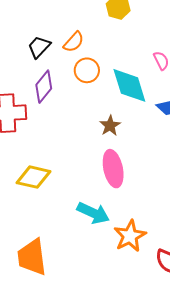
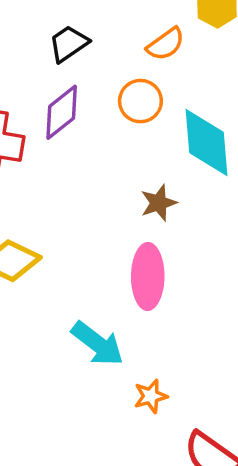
orange semicircle: (74, 42) -> (166, 44), moved
orange star: (130, 236) -> (151, 396), size x0.6

